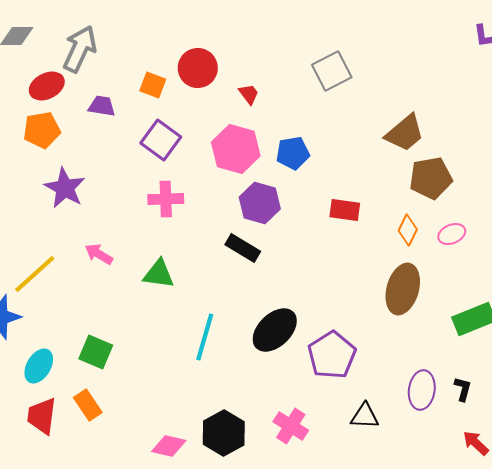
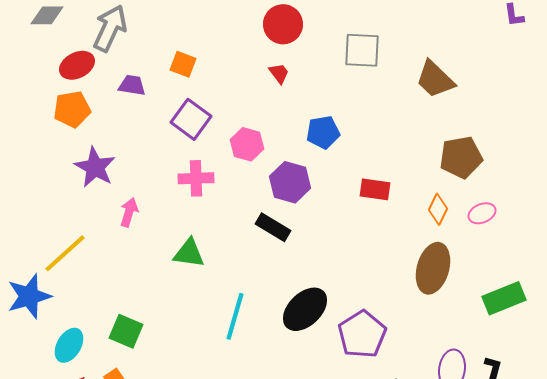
red circle: (198, 68) -> (283, 24), moved
gray square: (332, 71) -> (362, 50), turned 30
brown trapezoid: (405, 133) -> (435, 79), moved, turned 84
pink hexagon: (236, 149) -> (247, 144), moved, size x0.7
pink arrow: (99, 254) -> (129, 212), moved, turned 76

